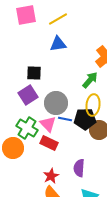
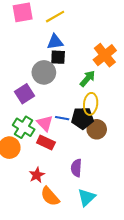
black square: (34, 73) -> (58, 57), moved
gray circle: (56, 103) -> (44, 72), moved
red star: (51, 176) -> (37, 175), moved

